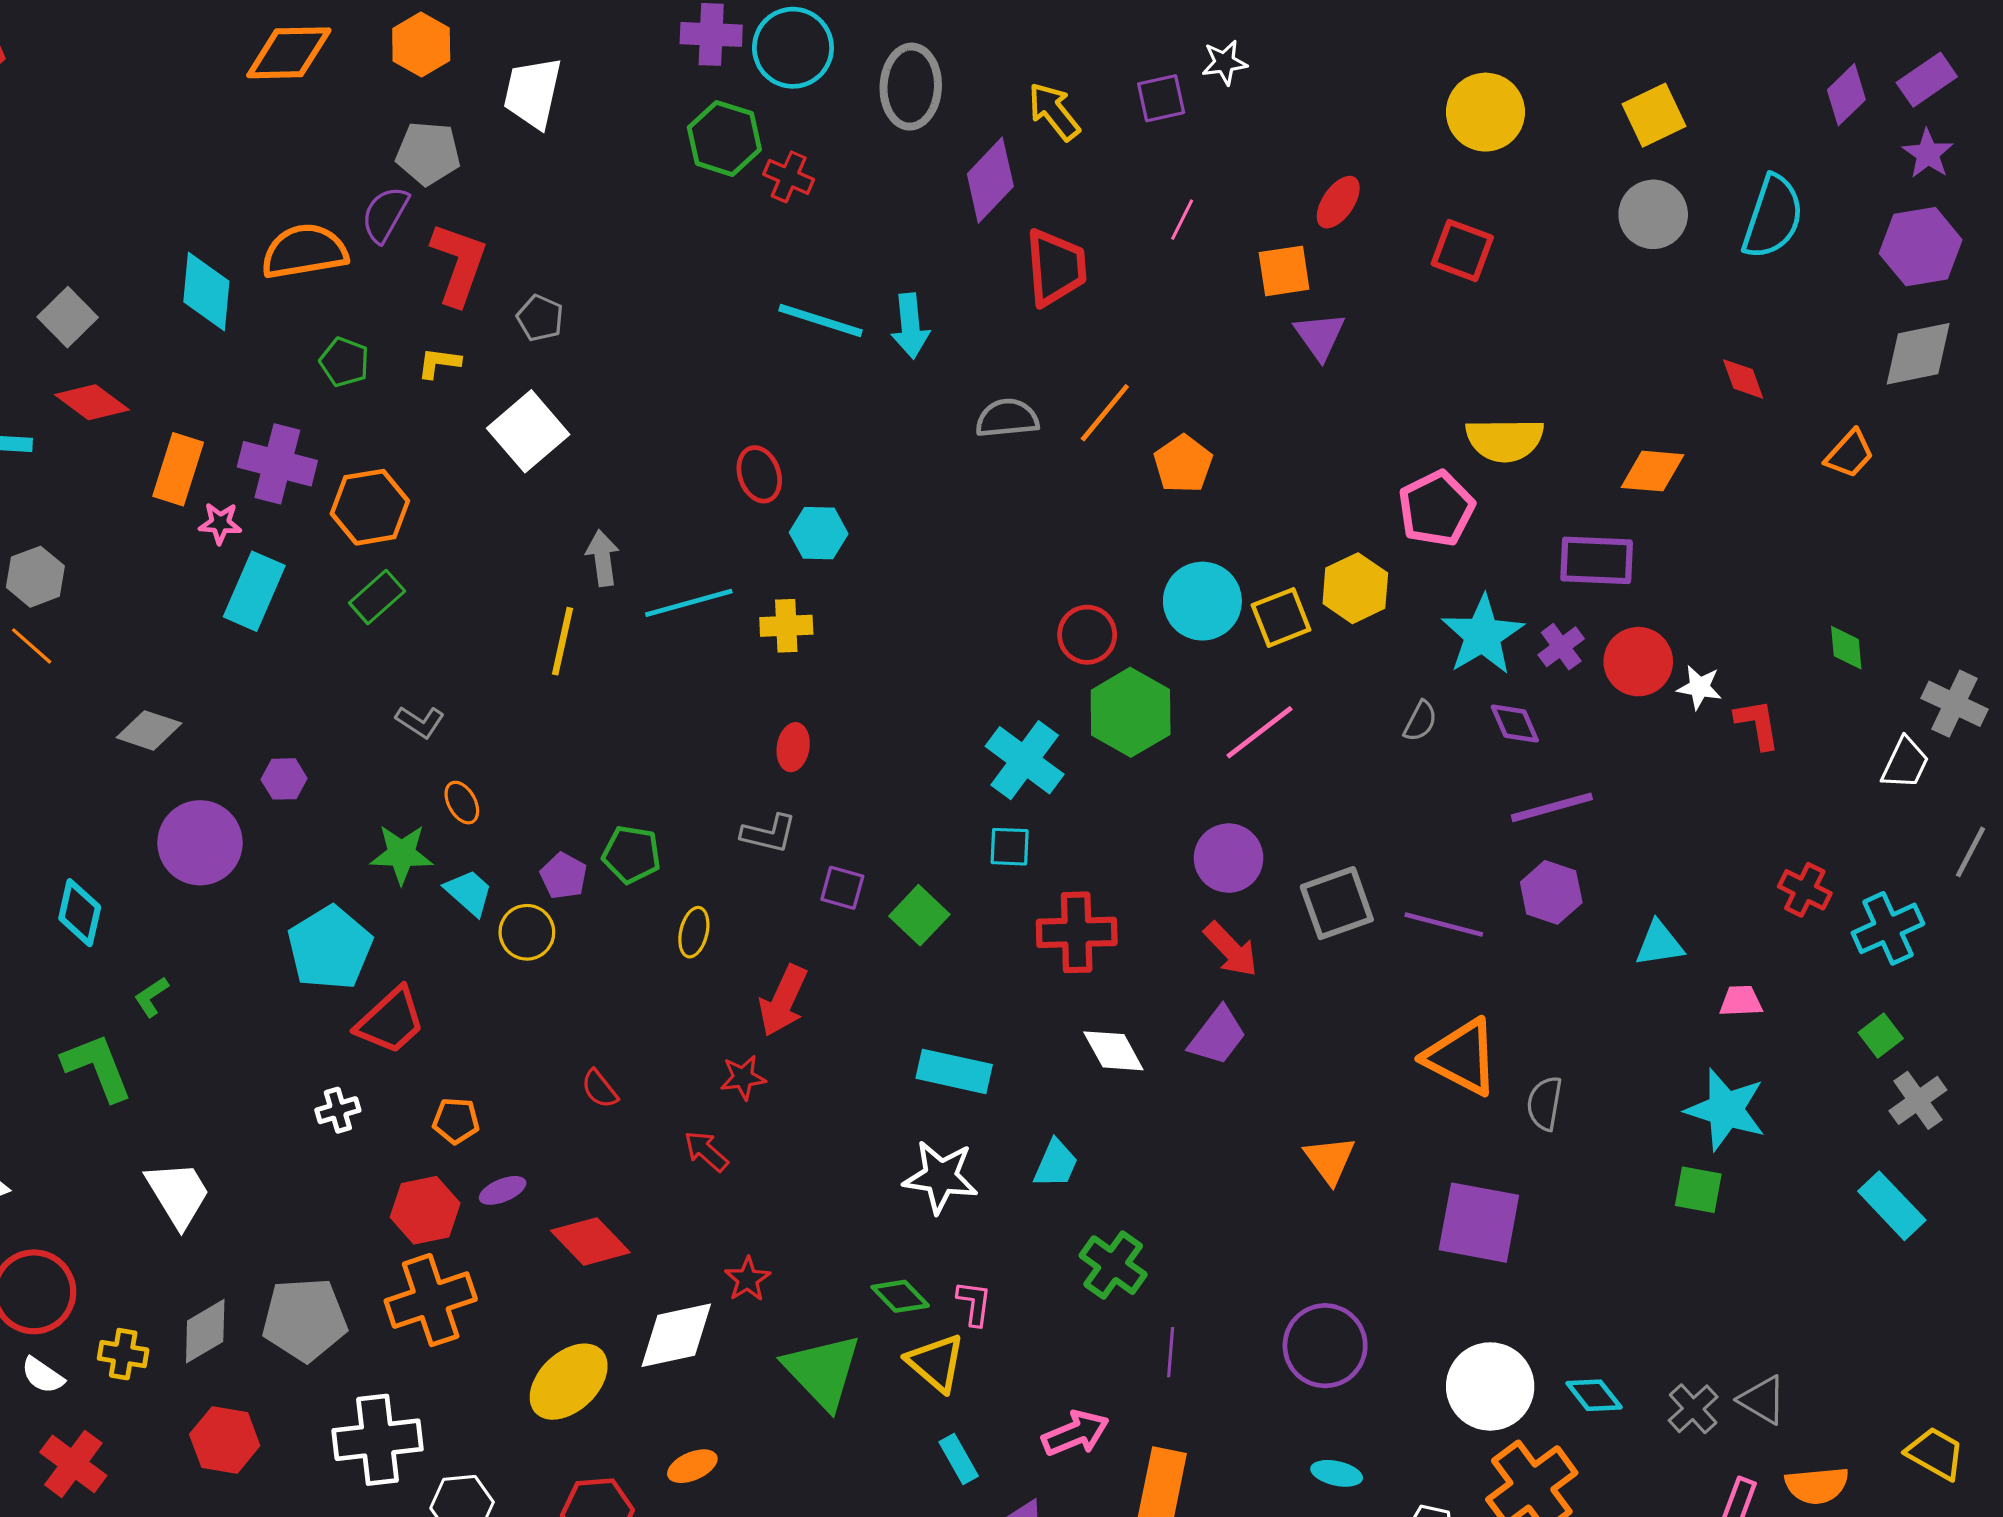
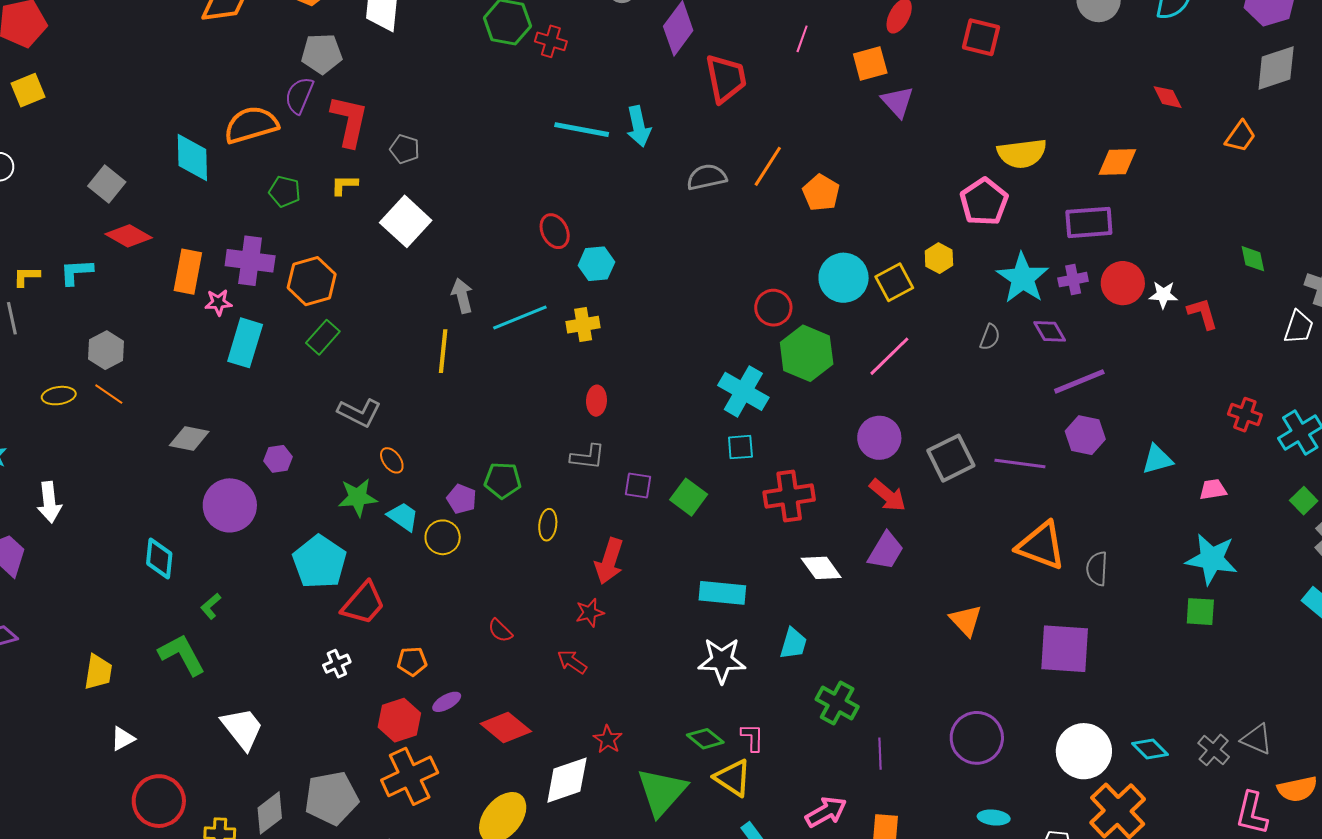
yellow hexagon: (1355, 588) -> (939, 258), size x0.7
purple cross: (1561, 647) -> (1073, 280), turned 32
gray L-shape: (420, 722) -> (359, 413), size x1.4
green triangle: (822, 1371) -> (662, 792), turned 32

